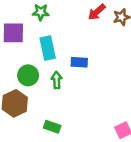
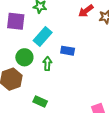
cyan rectangle: (48, 48) -> (43, 36), turned 48

